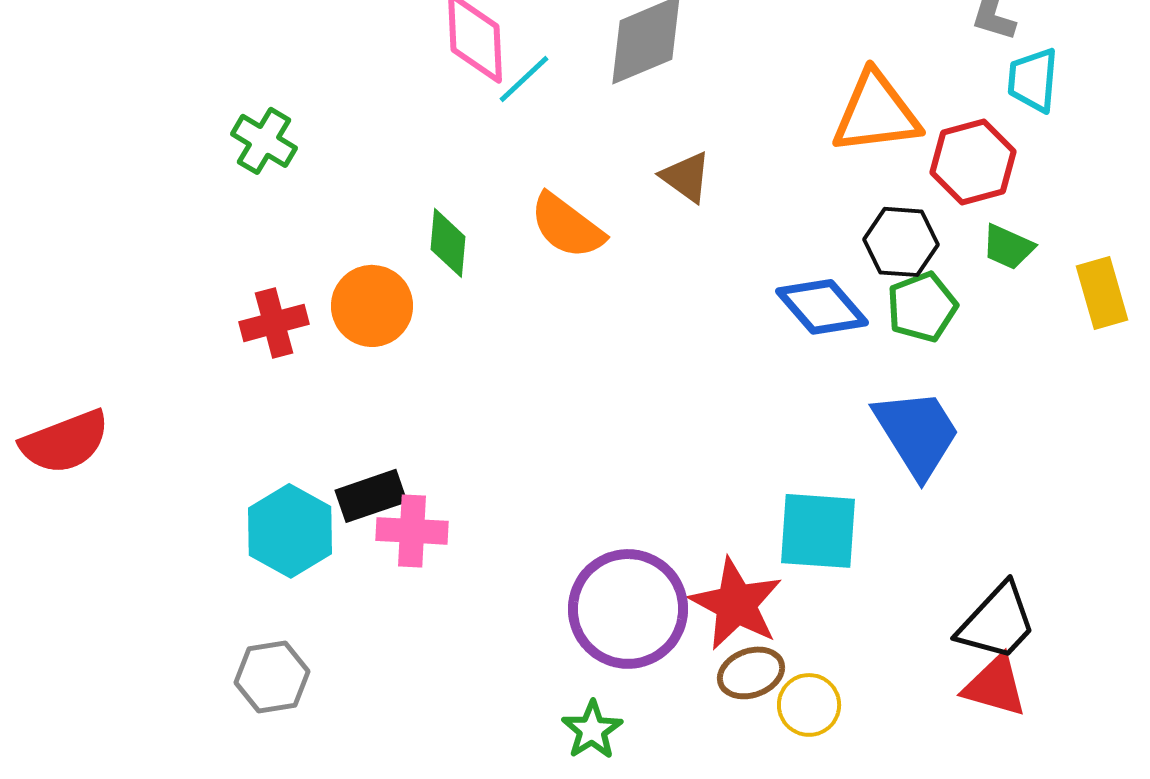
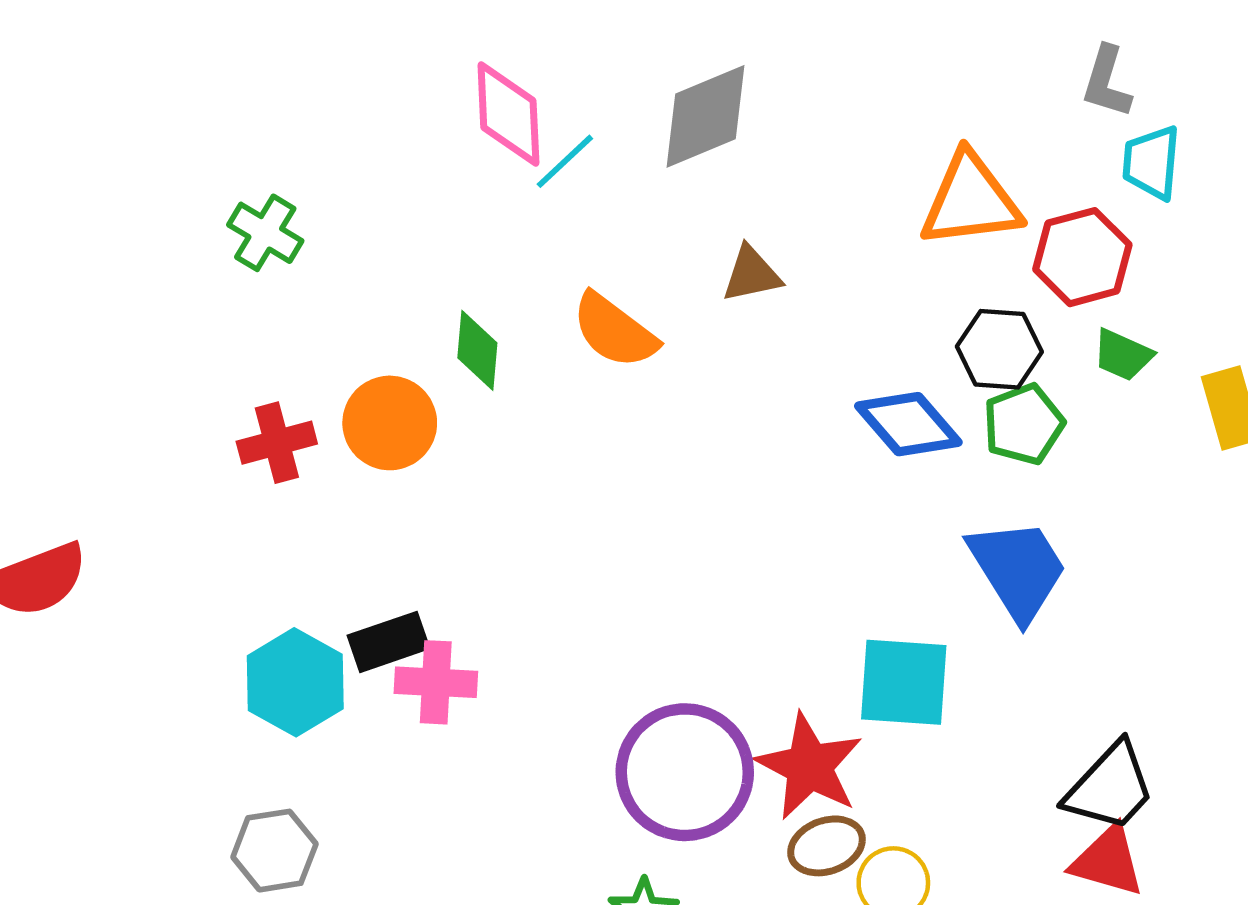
brown triangle: (686, 177) -> (752, 274), turned -48

